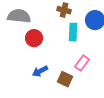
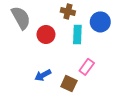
gray semicircle: (19, 16) -> (21, 18), turned 55
red circle: (34, 38) -> (46, 34), moved

